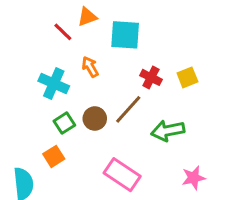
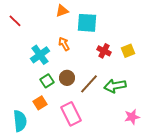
red line: (63, 32) -> (15, 21), moved
cyan cross: (54, 84) -> (40, 55), turned 30
brown line: (128, 109) -> (89, 84), moved
pink rectangle: (122, 175) -> (71, 114), moved, turned 30

